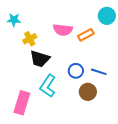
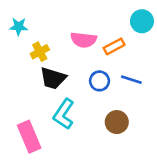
blue circle: (76, 71) -> (100, 81), moved
blue line: (99, 72) -> (131, 80), moved
pink rectangle: (22, 103) -> (29, 137), turned -40

